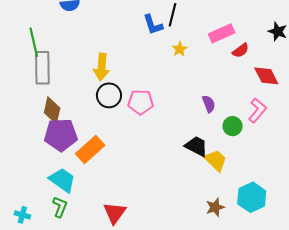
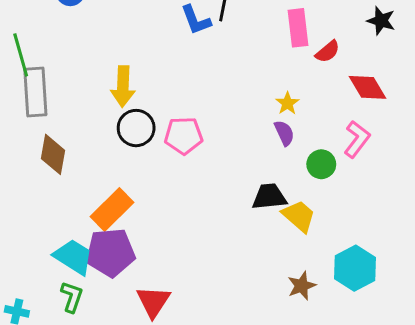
pink rectangle: (222, 33) -> (298, 28), turned -70
yellow star: (180, 49) -> (287, 103), moved
purple pentagon: (61, 135) -> (110, 252), moved
black trapezoid: (196, 146) -> (269, 197), turned -30

